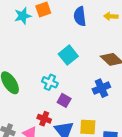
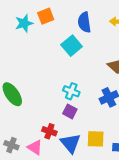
cyan square: (68, 55) -> (72, 46), moved
cyan cross: (50, 82) -> (71, 91), moved

